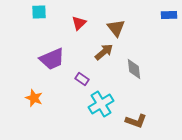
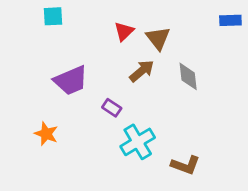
red triangle: (79, 23) -> (124, 31), moved
gray diamond: (134, 69) -> (188, 76), moved

